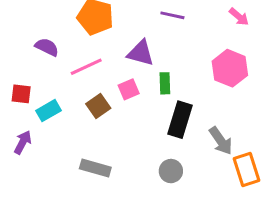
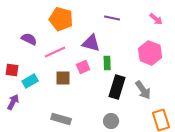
brown square: (98, 106) -> (63, 78), turned 35
gray arrow: (221, 141) -> (143, 90), moved

